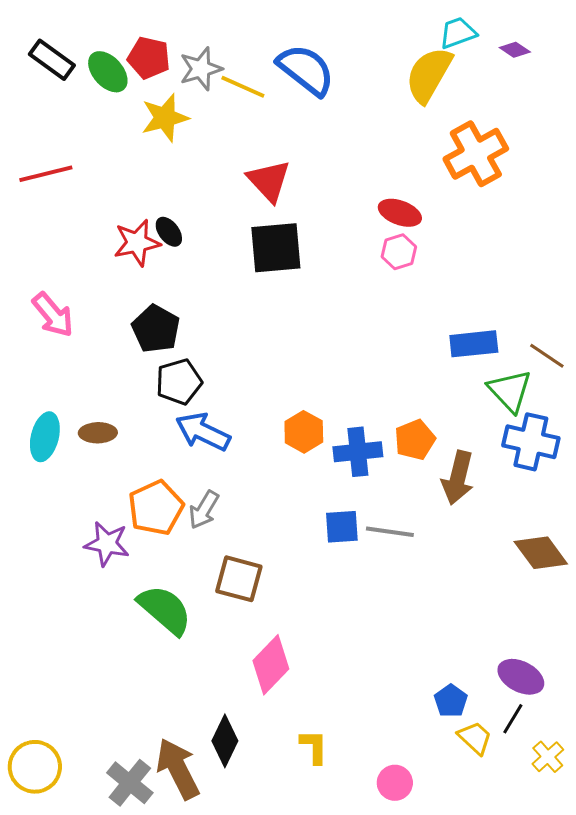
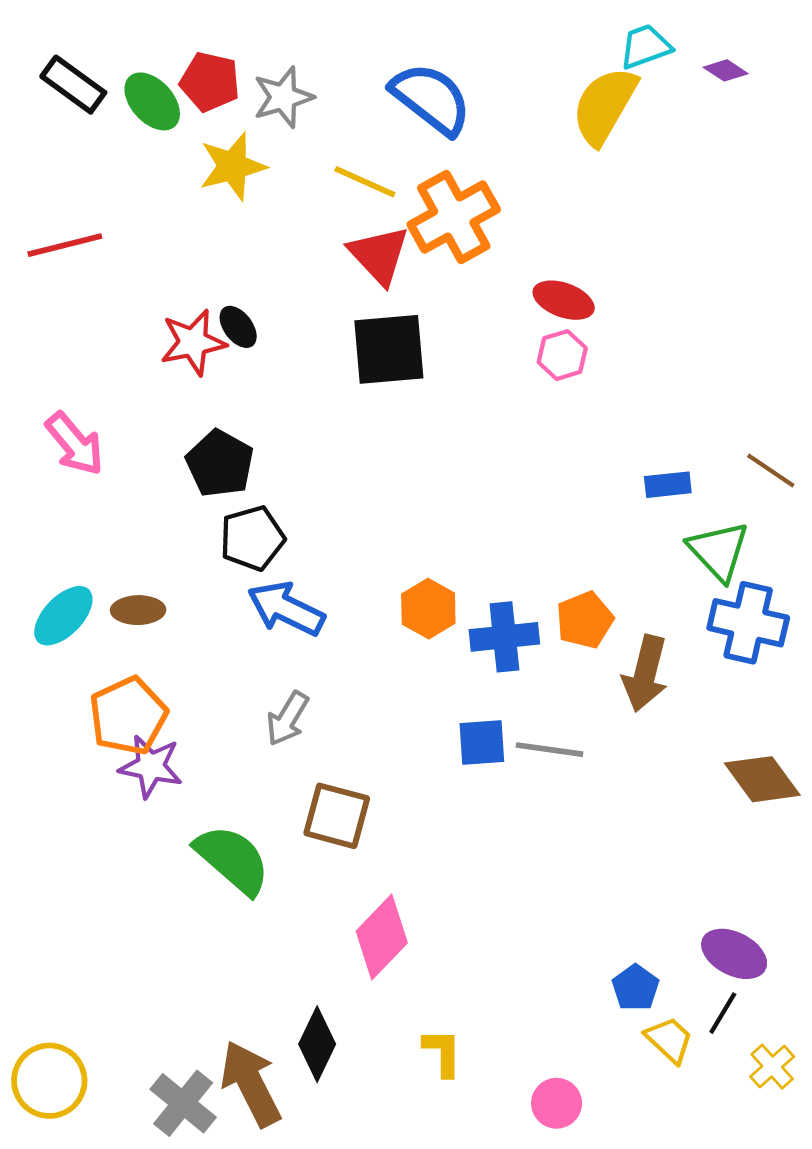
yellow line: (243, 87) -> (365, 182), moved
orange cross: (476, 154) -> (454, 217), moved
blue rectangle: (474, 344) -> (668, 485), size x0.7
brown line: (547, 356) -> (771, 471), moved
cyan ellipse: (45, 437) -> (63, 616), turned 30
orange pentagon: (156, 508) -> (128, 716), moved

